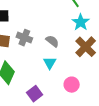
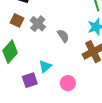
cyan triangle: (50, 63) -> (45, 66), moved

